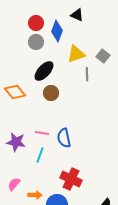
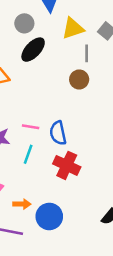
gray circle: (36, 42) -> (24, 23), moved
brown circle: (51, 93) -> (79, 79), moved
red cross: (71, 179) -> (67, 165), moved

